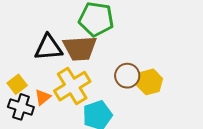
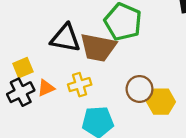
yellow cross: (72, 86) -> (80, 85), size x0.6
black cross: (21, 107) -> (21, 92), turned 30

